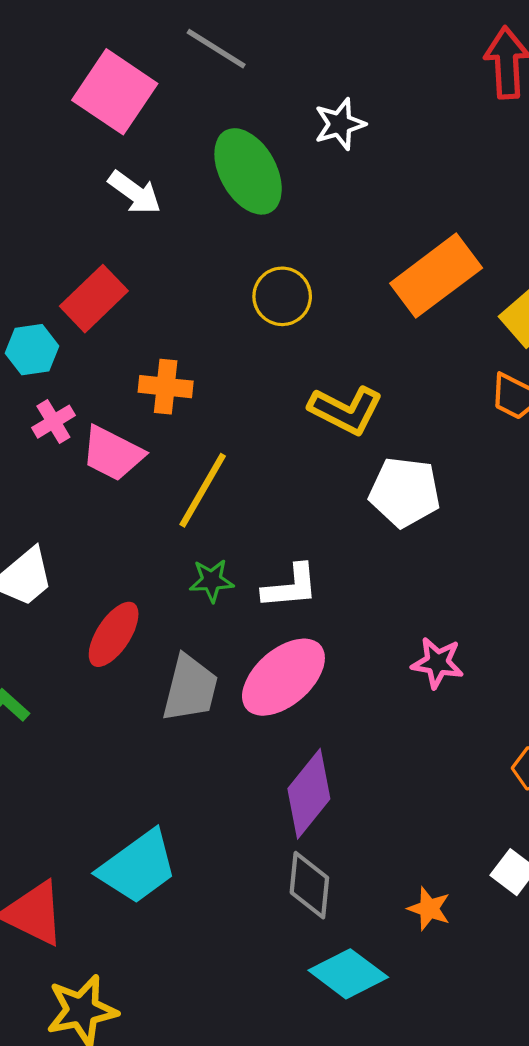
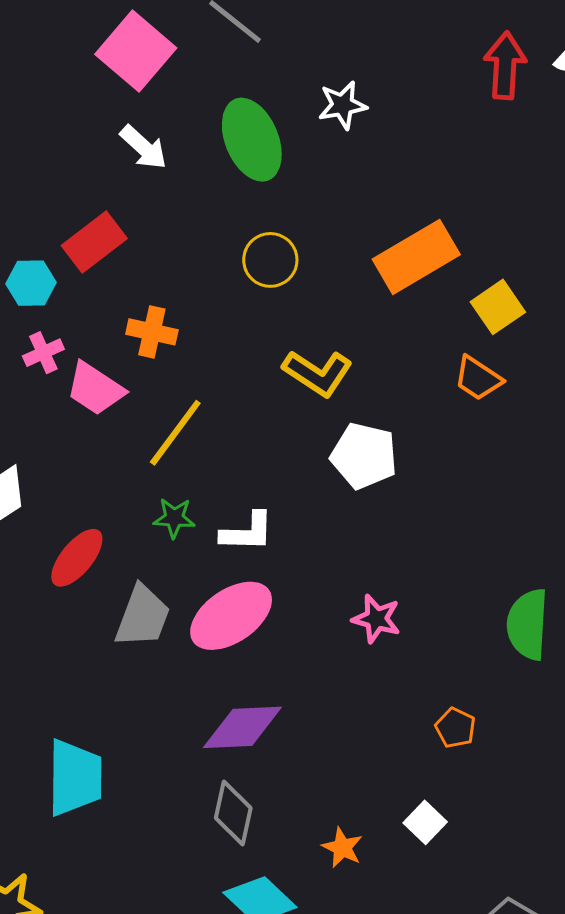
purple diamond: (309, 794) -> (242, 727), turned 42
cyan trapezoid: (138, 867) -> (75, 778), turned -60

